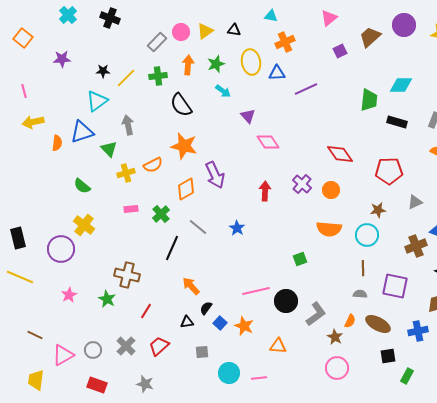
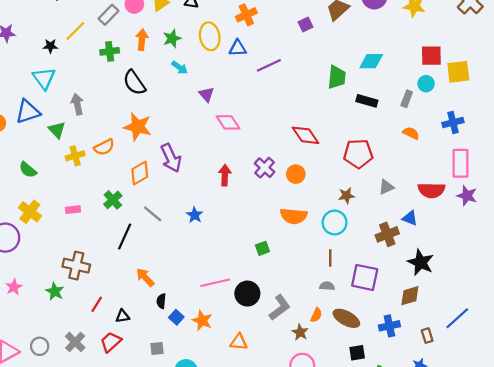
yellow line: (126, 78) -> (75, 31), moved
cyan triangle: (97, 101) -> (44, 78), turned -30
pink rectangle: (131, 209) -> (73, 210), moved
black semicircle: (206, 308) -> (161, 301), turned -32
black triangle: (187, 322) -> (123, 316), moved

